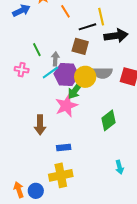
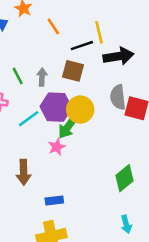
gray arrow: (55, 59) -> (42, 77), moved
cyan line: (50, 73) -> (29, 119), moved
gray semicircle: (103, 73) -> (118, 97), moved, turned 84
pink star: (66, 106) -> (57, 147), size x0.6
green diamond: (108, 120) -> (124, 178), moved

